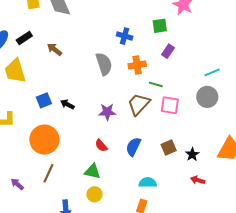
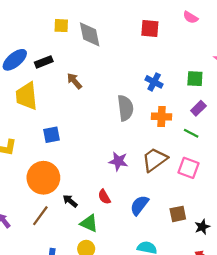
green line: (156, 84) -> (191, 133), moved
black arrow: (67, 104) -> (70, 201), moved

